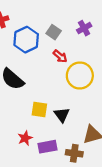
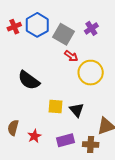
gray square: (54, 32) -> (64, 34), size x1.5
blue hexagon: (26, 40) -> (37, 25), moved
red star: (25, 138) -> (34, 136), moved

